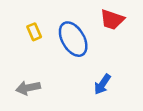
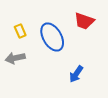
gray arrow: (28, 88) -> (15, 58), moved

